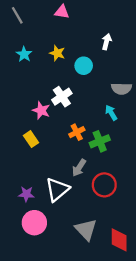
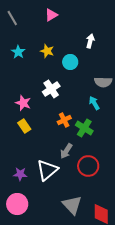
pink triangle: (62, 12) -> (51, 15), turned -40
pink star: (41, 110) -> (23, 103), moved
green cross: (100, 141) -> (84, 128), turned -36
pink circle: (34, 223) -> (17, 204), moved

